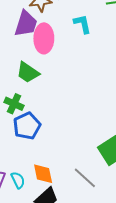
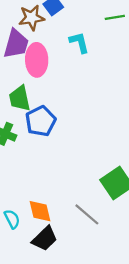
green trapezoid: (28, 72) -> (20, 98), turned 45
blue pentagon: (27, 126) -> (41, 121), moved

